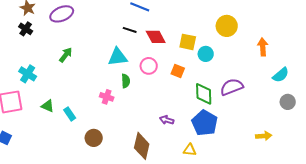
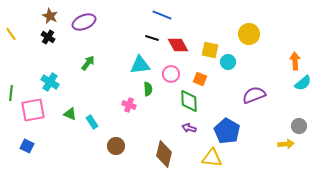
orange arrow: (263, 47) -> (295, 61), moved
green diamond: (204, 94) -> (189, 101), moved
gray circle: (288, 102) -> (299, 126), moved
yellow triangle: (190, 150) -> (212, 158), size x1.5

